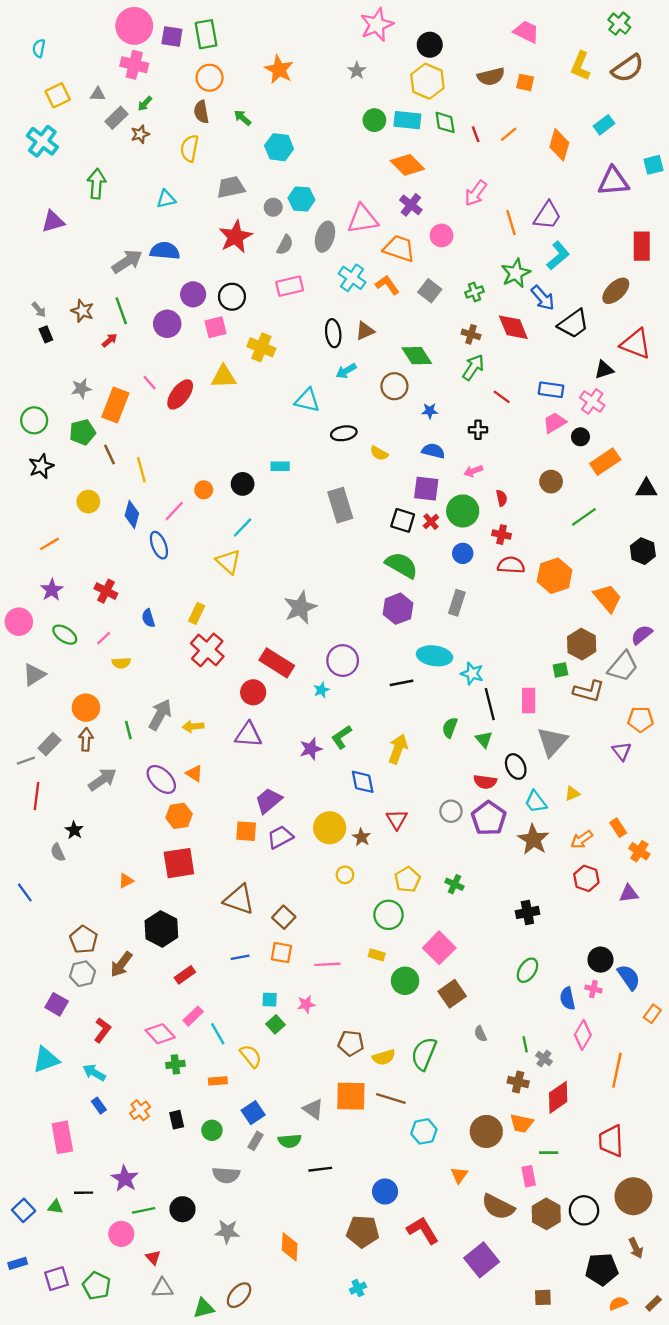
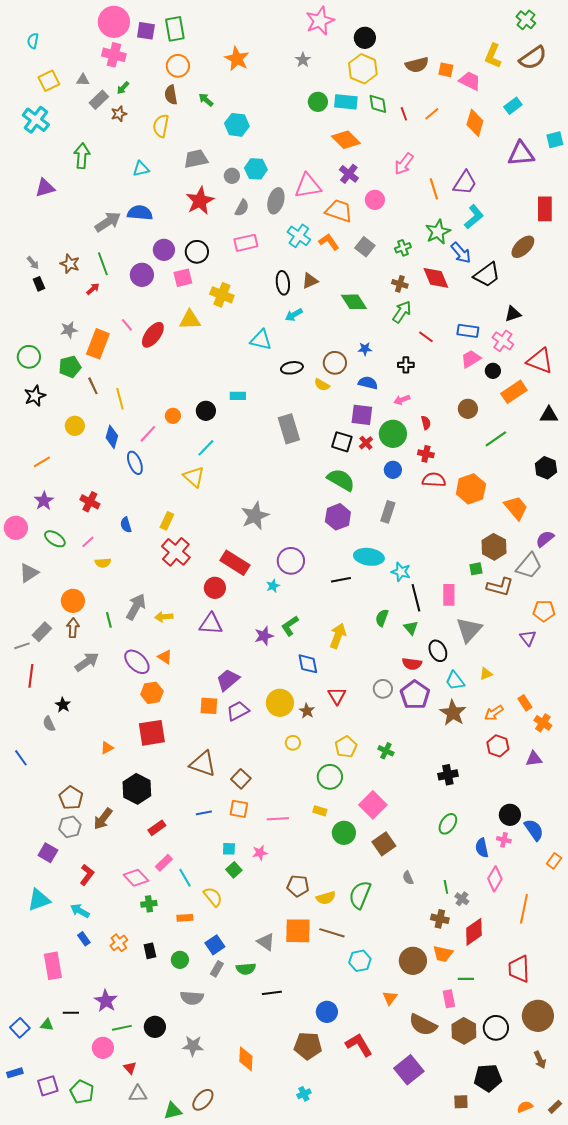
pink trapezoid: (526, 32) -> (470, 81), moved
red triangle: (636, 344) -> (540, 361), moved
brown circle: (394, 386) -> (335, 363), moved
black pentagon: (602, 1269) -> (488, 1078), moved

